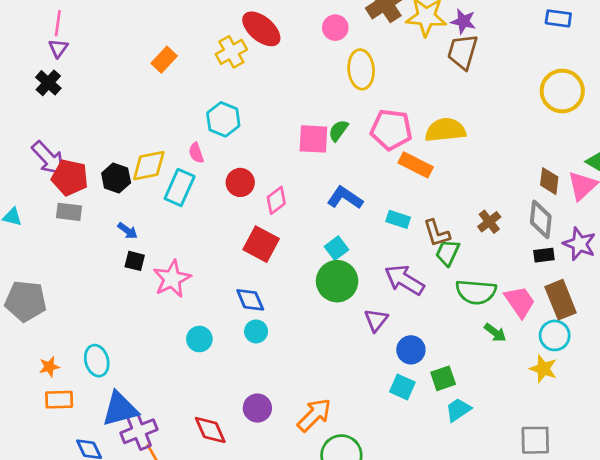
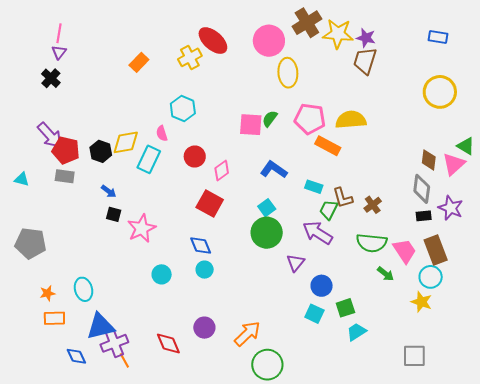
pink circle: (335, 28) -> (269, 41), size x1.6
brown cross: (489, 222) -> (373, 205), moved
green trapezoid: (448, 253) -> (329, 210), moved

